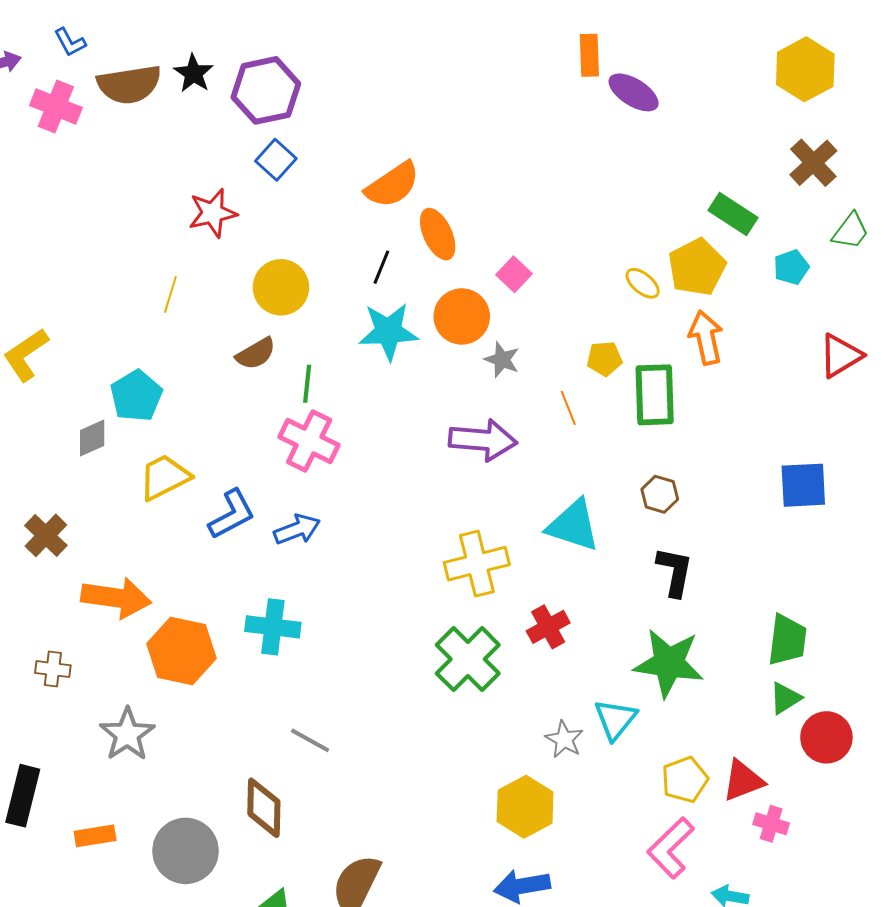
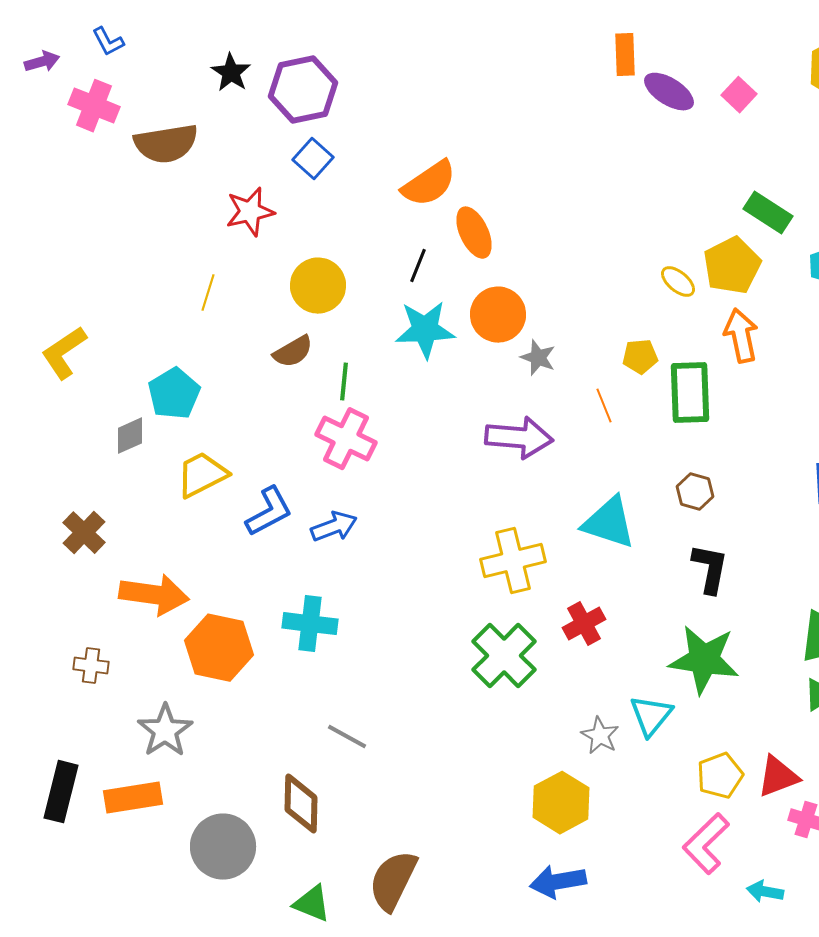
brown semicircle: (129, 84) -> (166, 144), moved
pink square: (514, 274) -> (739, 95), moved
orange rectangle: (95, 836) -> (133, 798), moved, size x1.4

